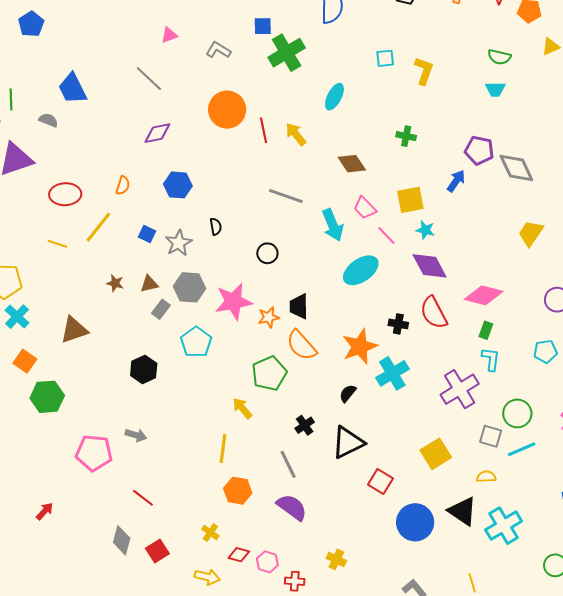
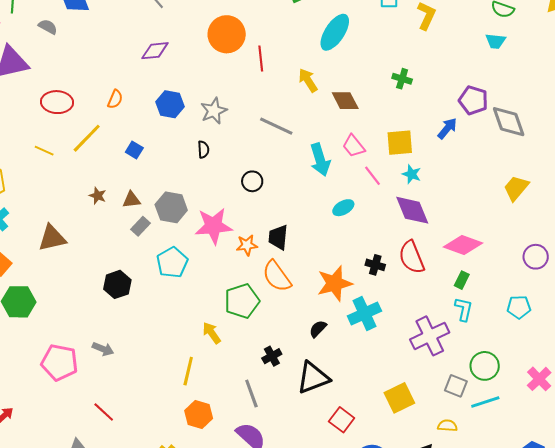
cyan ellipse: (334, 97) -> (335, 32), size x1.4
yellow arrow: (296, 134) -> (308, 80), moved
gray star: (179, 243) -> (214, 111), moved
cyan ellipse: (361, 270) -> (343, 208), size x0.6

